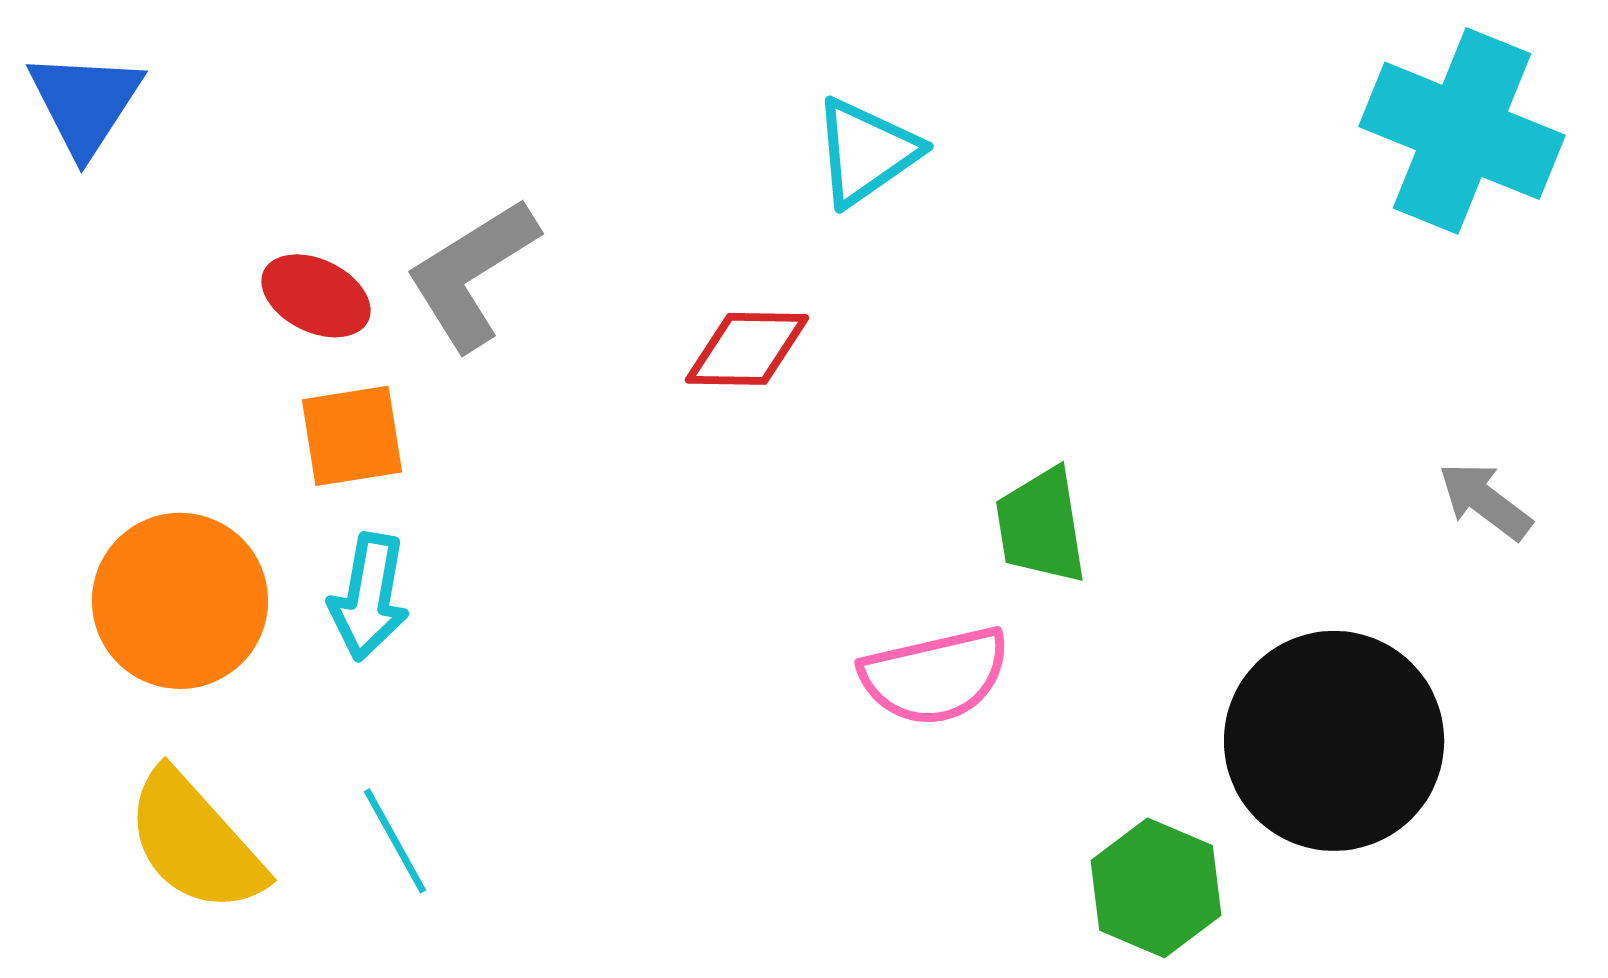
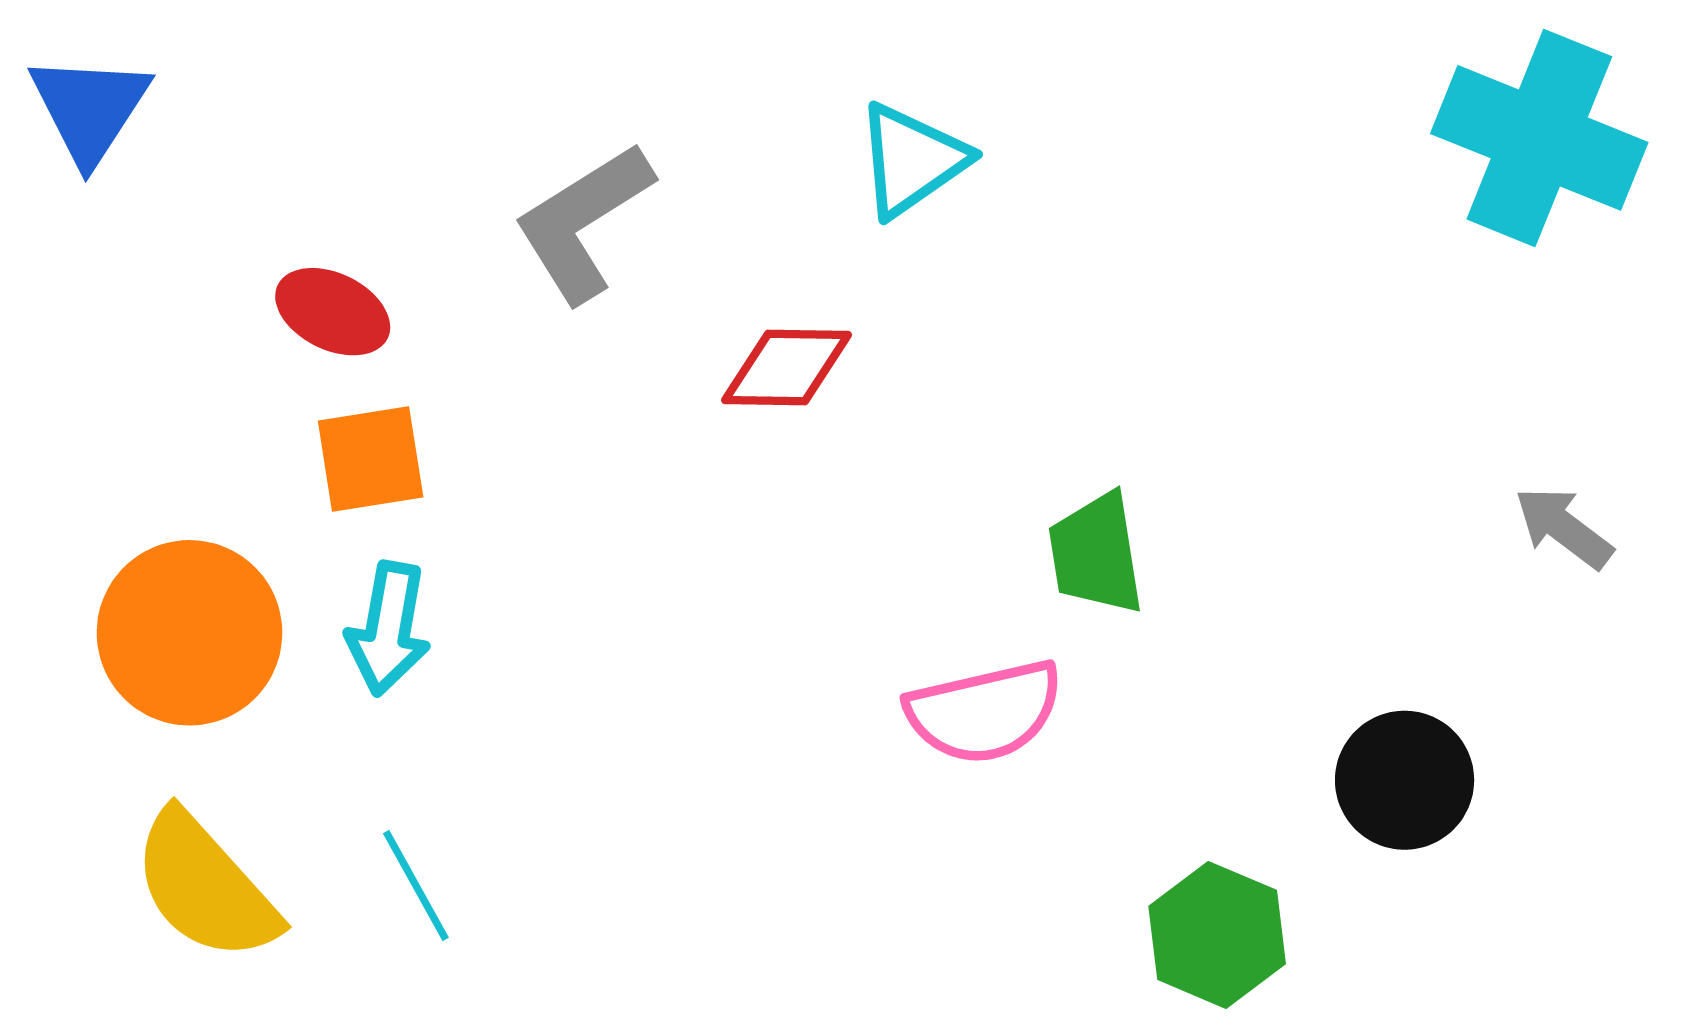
gray L-shape: (472, 274) -> (583, 222), moved
black circle: (1334, 741) -> (1405, 780), size x0.6

